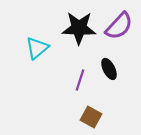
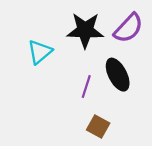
black ellipse: (109, 69) -> (118, 75), size x1.4

